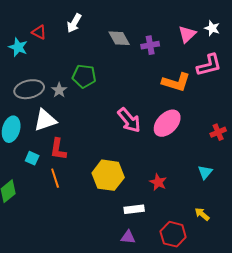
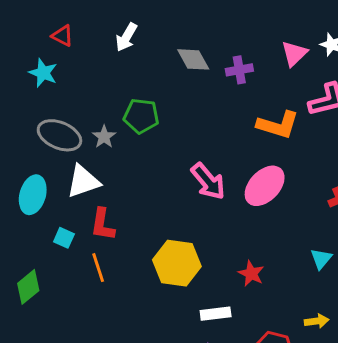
red triangle: (39, 32) -> (62, 36), moved
gray ellipse: (29, 89) -> (59, 135), turned 36
yellow arrow: (202, 214) -> (317, 321), turned 133

